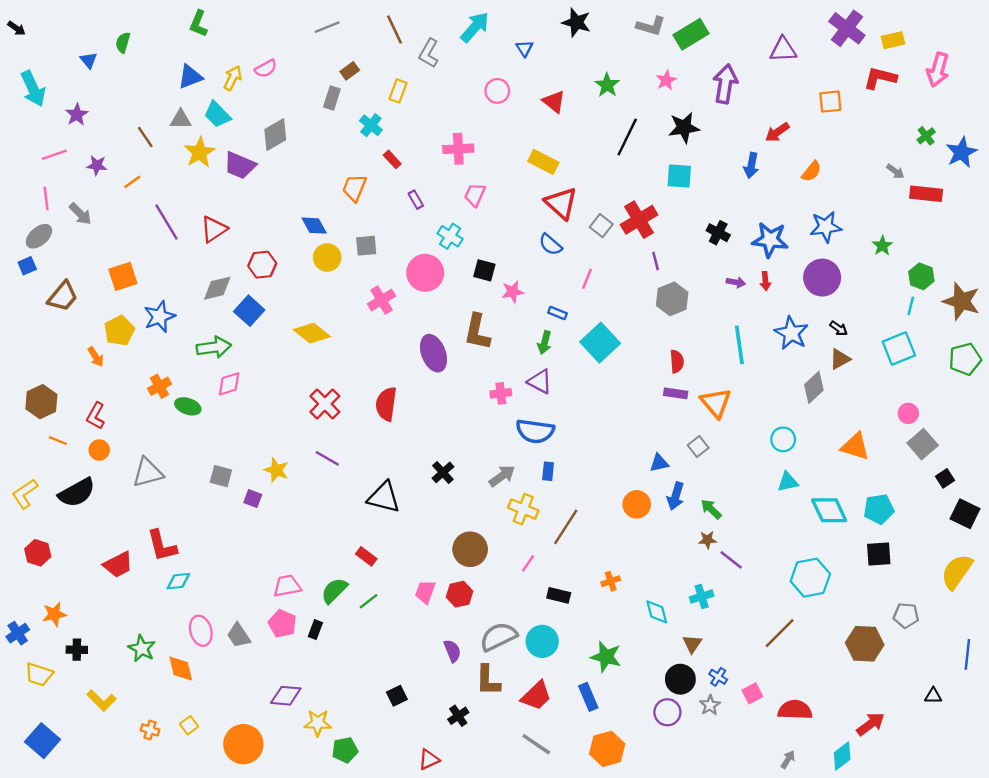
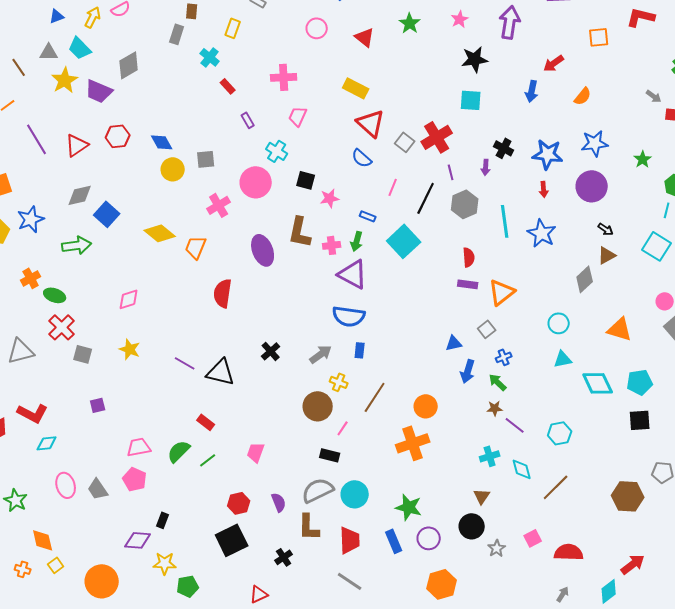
brown rectangle: (350, 71) -> (192, 11), turned -49
blue triangle: (190, 77) -> (57, 16), size x0.7
black line: (627, 137) -> (426, 198), moved
orange trapezoid: (354, 188) -> (196, 247), moved
red hexagon: (262, 265) -> (118, 136), moved
purple arrow: (736, 282) -> (486, 167), moved, turned 84
blue star: (791, 333) -> (542, 233), moved
cyan line: (739, 345) -> (505, 221), moved
cyan square: (899, 348) -> (657, 246), turned -36
purple triangle: (540, 382) -> (353, 274), size x1.4
pink diamond: (229, 384) -> (129, 299), moved
pink cross: (501, 393) -> (332, 245), moved
orange triangle: (716, 403) -> (502, 292), turned 32
red cross: (325, 404) -> (62, 327), moved
purple line: (327, 458) -> (185, 363), moved
purple square: (253, 498) -> (98, 405), moved, turned -35
orange circle: (637, 504) -> (426, 406), moved
yellow cross: (523, 509) -> (339, 382), size x0.7
red L-shape: (162, 546) -> (33, 413), turned -48
brown circle: (470, 549) -> (318, 406), moved
cyan hexagon: (810, 578) -> (560, 433), moved, size x0.7
orange cross: (611, 581) -> (413, 443), size x2.0
red hexagon: (459, 594) -> (239, 503), moved
black rectangle: (559, 595) -> (330, 455), moved
cyan diamond: (657, 612) -> (522, 469), moved
black rectangle: (315, 630) -> (163, 520), moved
orange diamond: (181, 669) -> (43, 540), moved
blue cross: (718, 677) -> (504, 357), moved, turned 35
black square: (397, 696) -> (232, 540), size x1.8
red trapezoid: (536, 696) -> (350, 540), turned -48
purple circle: (667, 712) -> (429, 538), moved
orange hexagon: (607, 749) -> (442, 584), moved

